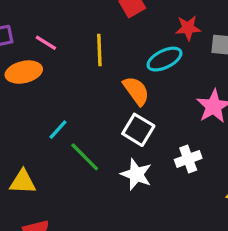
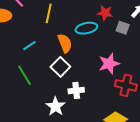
cyan line: (58, 130) -> (29, 46), moved
white cross: (188, 159) -> (76, 90), moved
white star: (136, 174) -> (56, 106), moved

